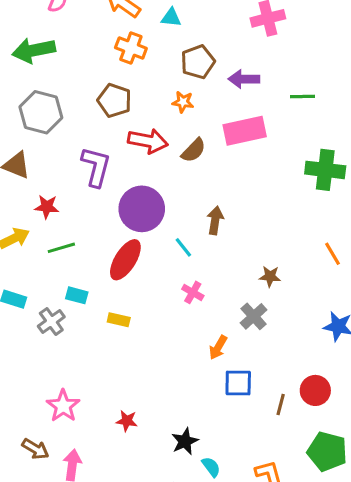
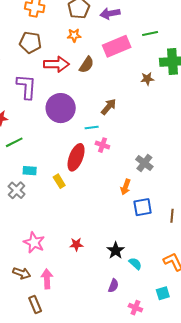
green line: (302, 96) -> (150, 34), moved
brown arrow: (215, 220) -> (109, 107), turned 42
cyan line: (183, 247) -> (92, 128), turned -48
red ellipse: (125, 260) -> (76, 157), moved
brown star: (270, 276) -> (147, 79), moved
pink cross: (193, 292) -> (102, 145), moved
yellow rectangle: (119, 320) -> (59, 181), turned 56

